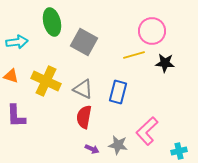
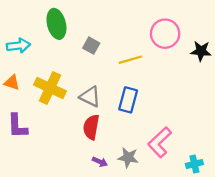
gray square: (84, 42) -> (91, 46), size x0.6
yellow line: (134, 55) -> (130, 60), moved
black star: (165, 63) -> (201, 51), moved

